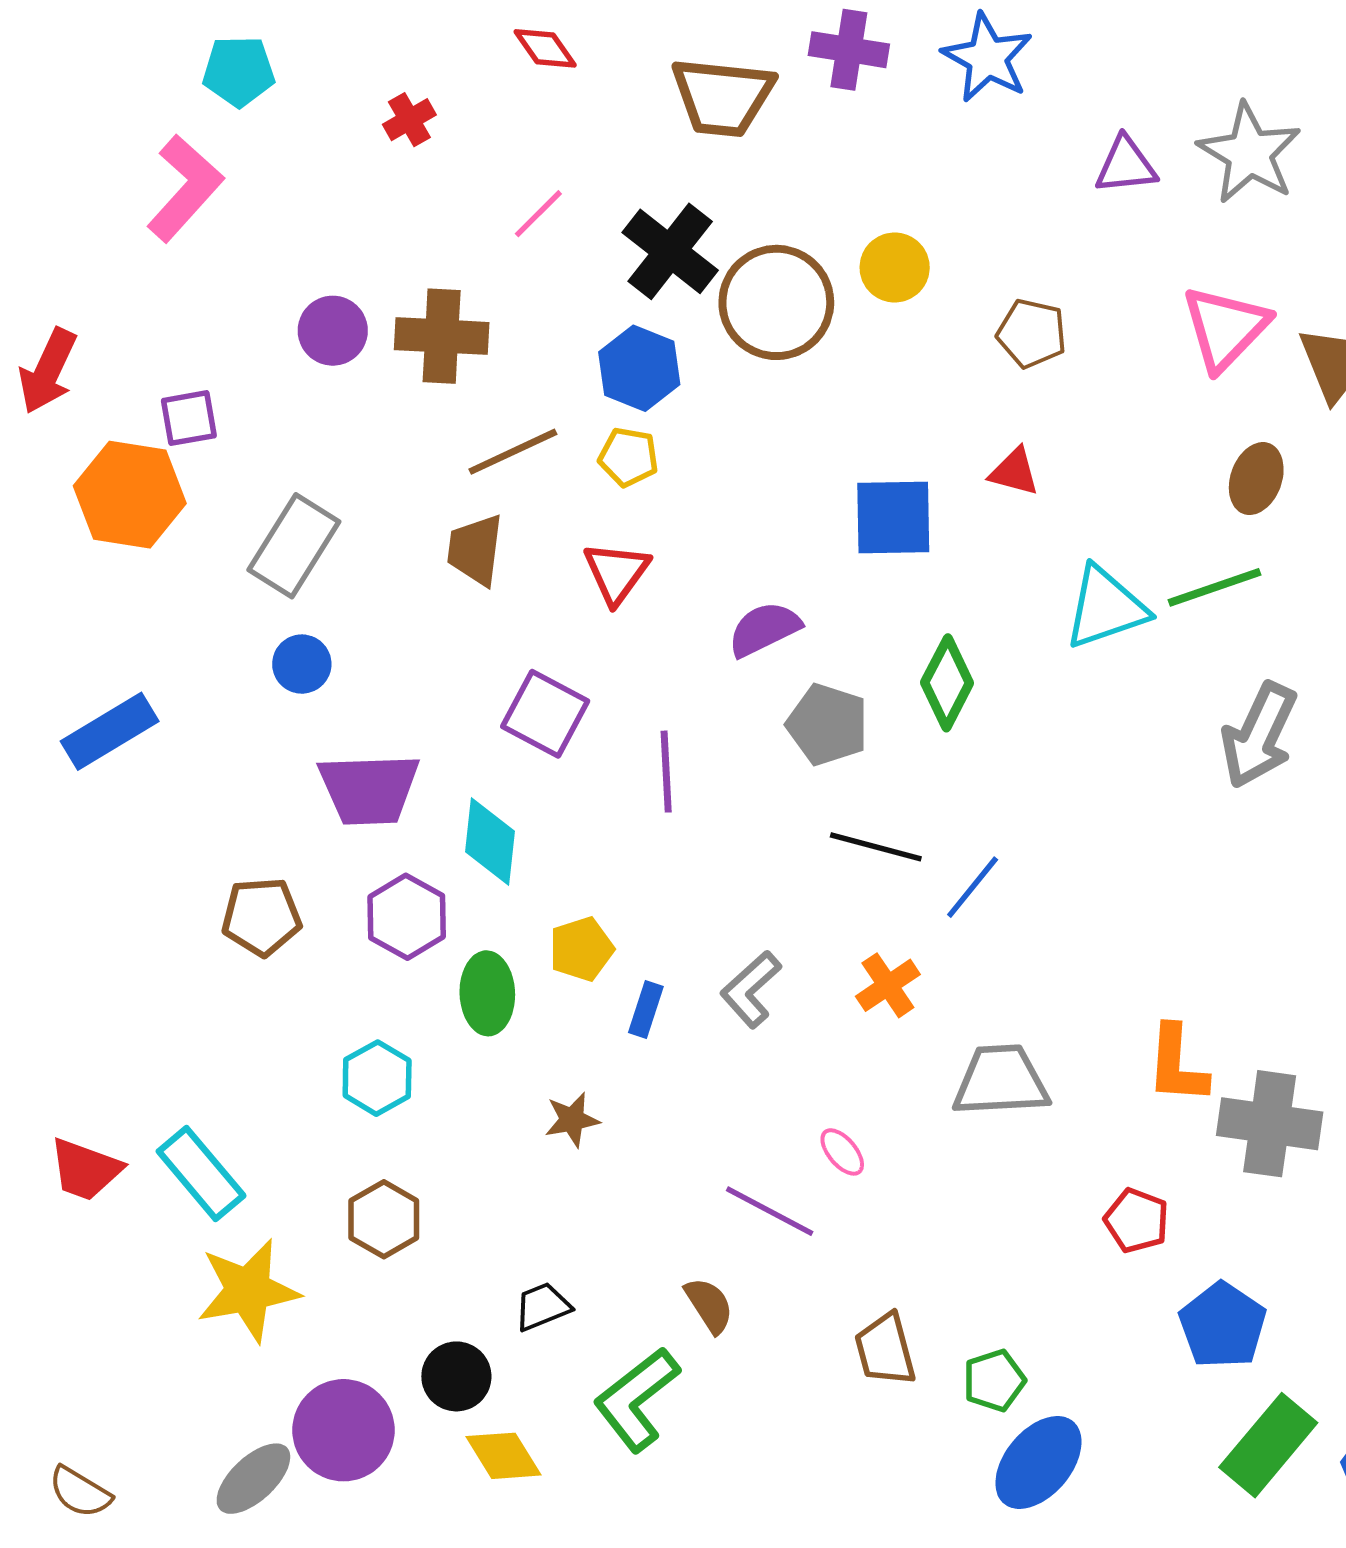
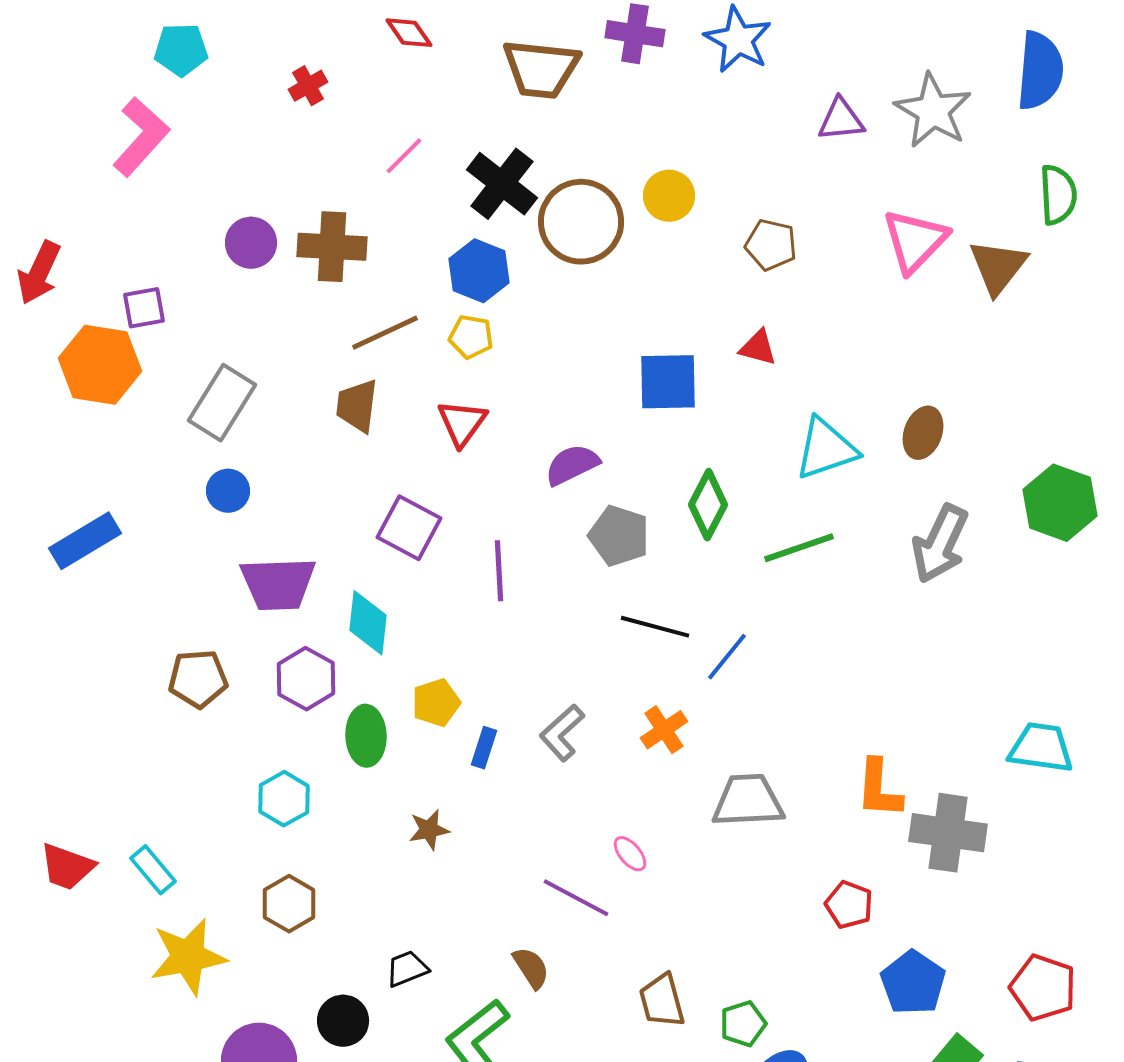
brown ellipse: (1256, 479) -> (923, 433), moved
green line: (1215, 587) -> (799, 548), moved
cyan rectangle: (201, 1173) -> (153, 870), size x0.7

